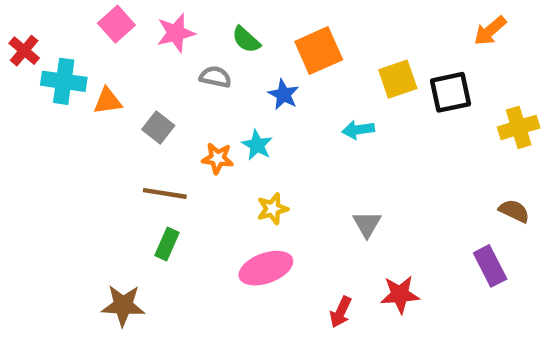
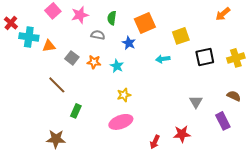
green semicircle: (246, 40) -> (112, 18), turned 56
black square: (451, 92) -> (205, 57), moved
orange star: (218, 158) -> (94, 62), moved
brown line: (165, 193) -> (57, 85), moved, turned 36
gray triangle: (367, 224) -> (196, 102), moved

